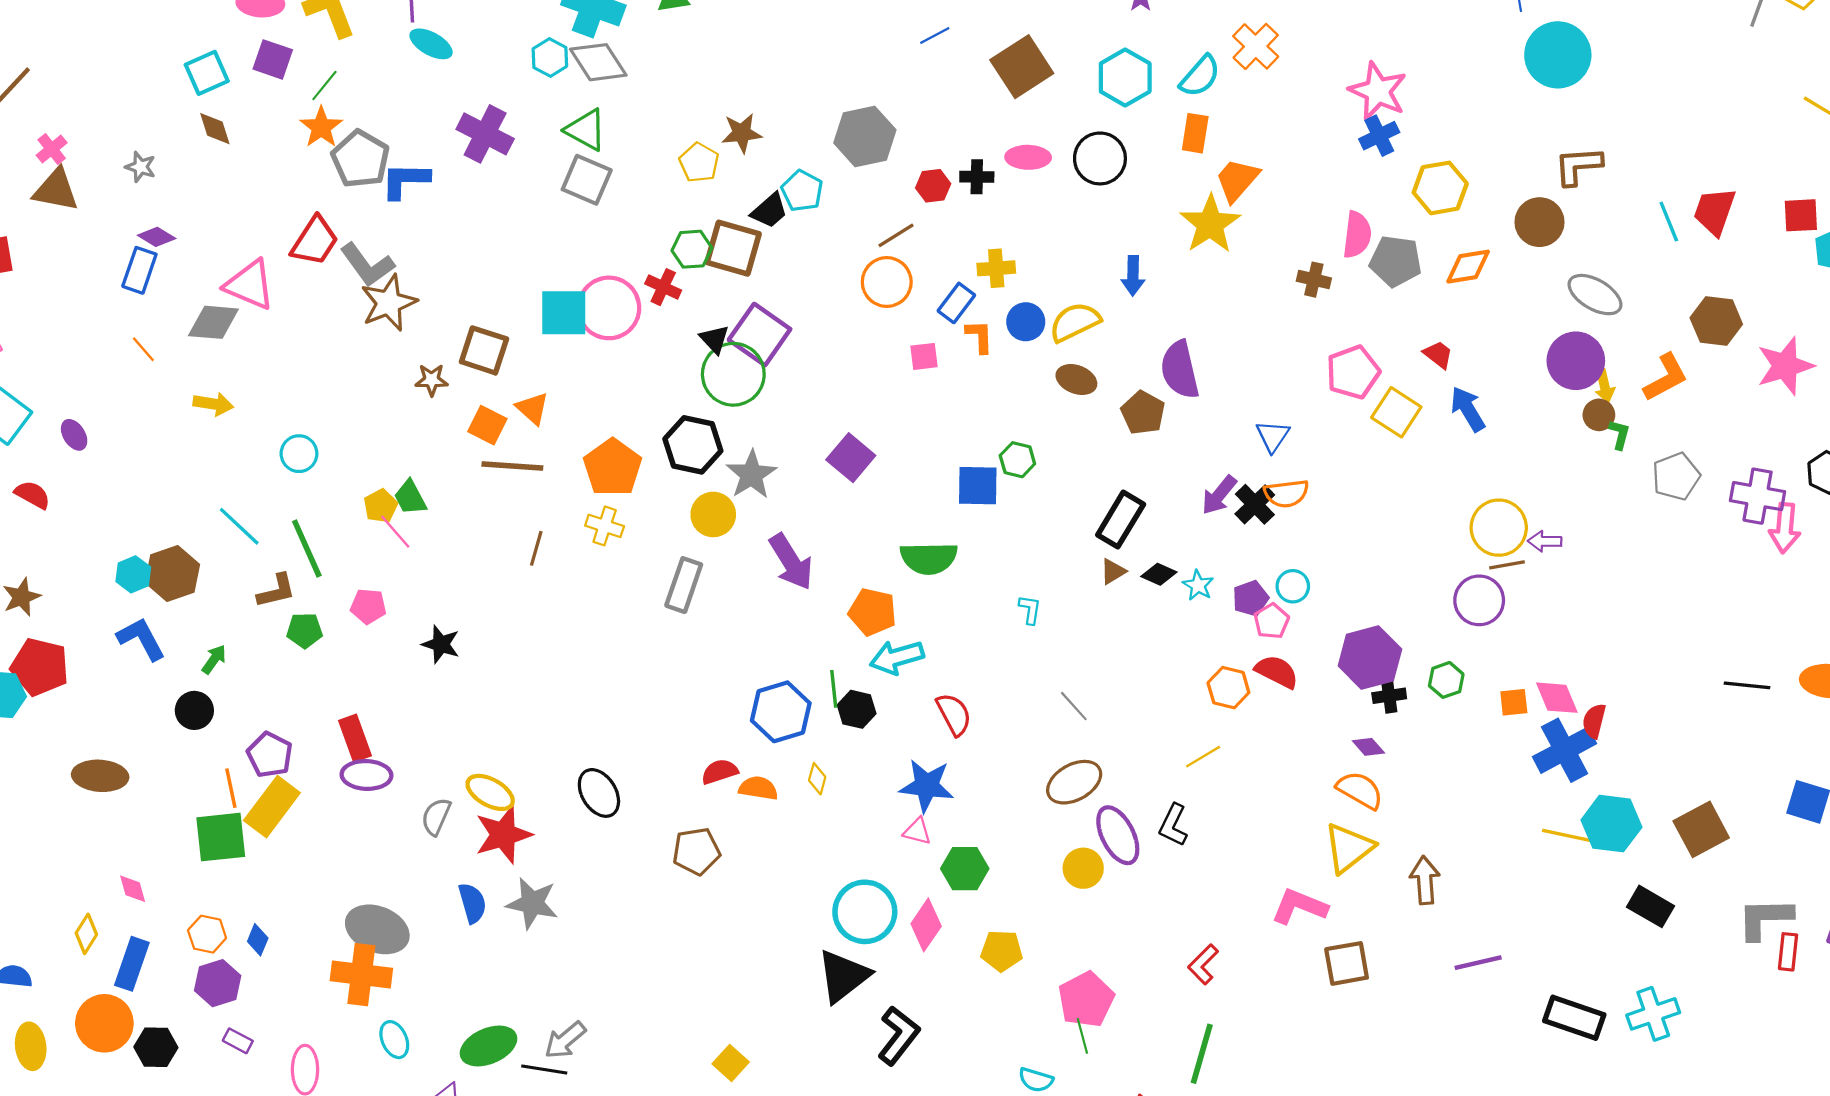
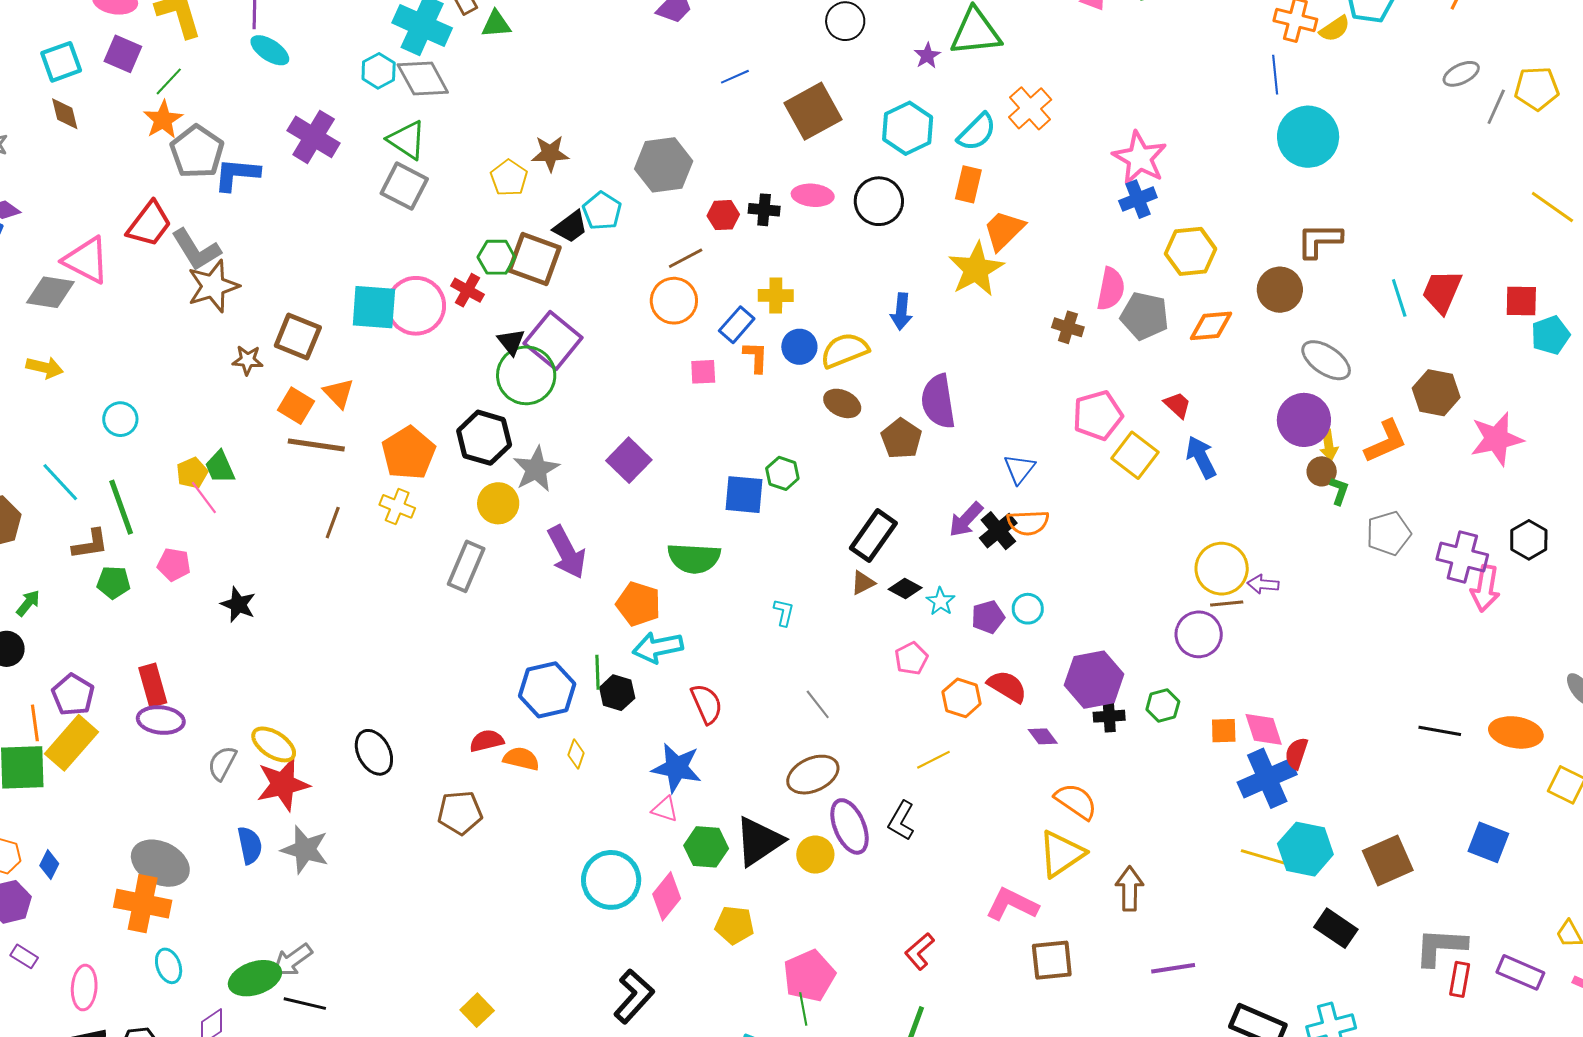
pink pentagon: (1271, 621) -> (911, 658), moved
purple diamond: (1368, 747) -> (1043, 736), moved
black triangle: (843, 976) -> (759, 841), moved
gray arrow: (565, 1040) -> (292, 960), moved

